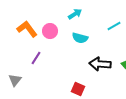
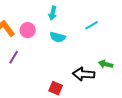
cyan arrow: (75, 14) -> (53, 13), turned 136
black arrow: (100, 64) -> (84, 74), moved

